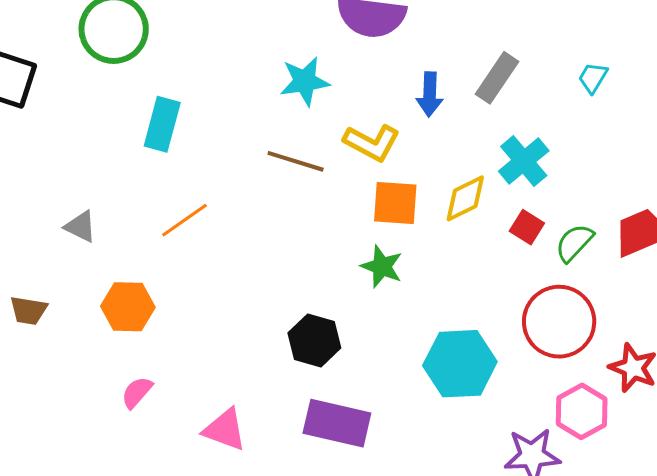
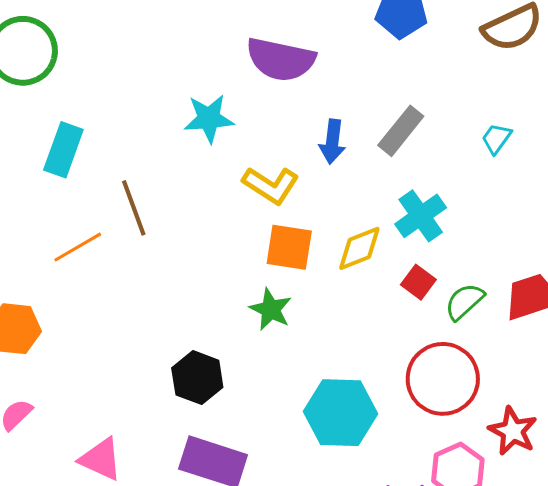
brown line: (296, 161) -> (134, 208), moved, turned 48

